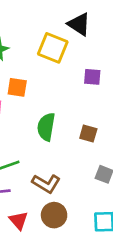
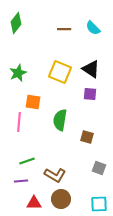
black triangle: (79, 24) -> (91, 69), moved
green semicircle: (46, 127) -> (60, 120), moved
red triangle: (19, 220) -> (34, 203), turned -49

